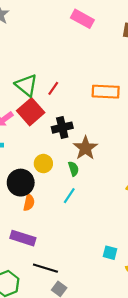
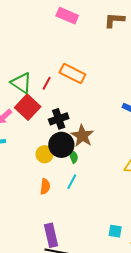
orange rectangle: (106, 92) -> (72, 74), moved, turned 30
black circle: (21, 183) -> (61, 145), moved
orange semicircle: (29, 203) -> (45, 187), moved
purple rectangle: (23, 238) -> (51, 235), moved, turned 65

